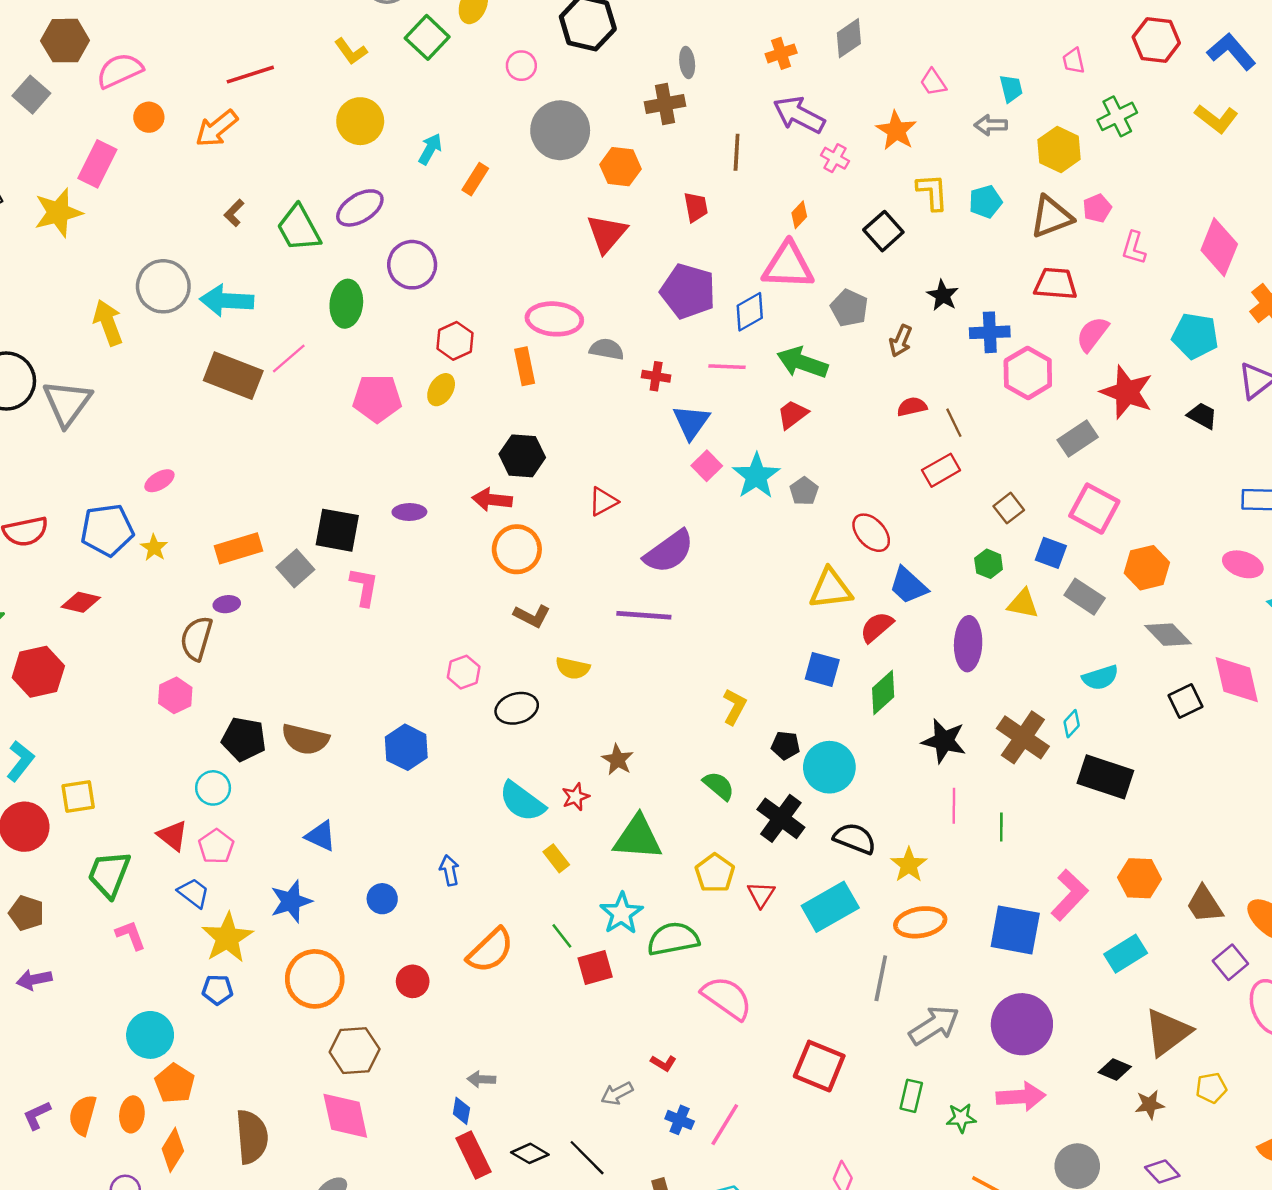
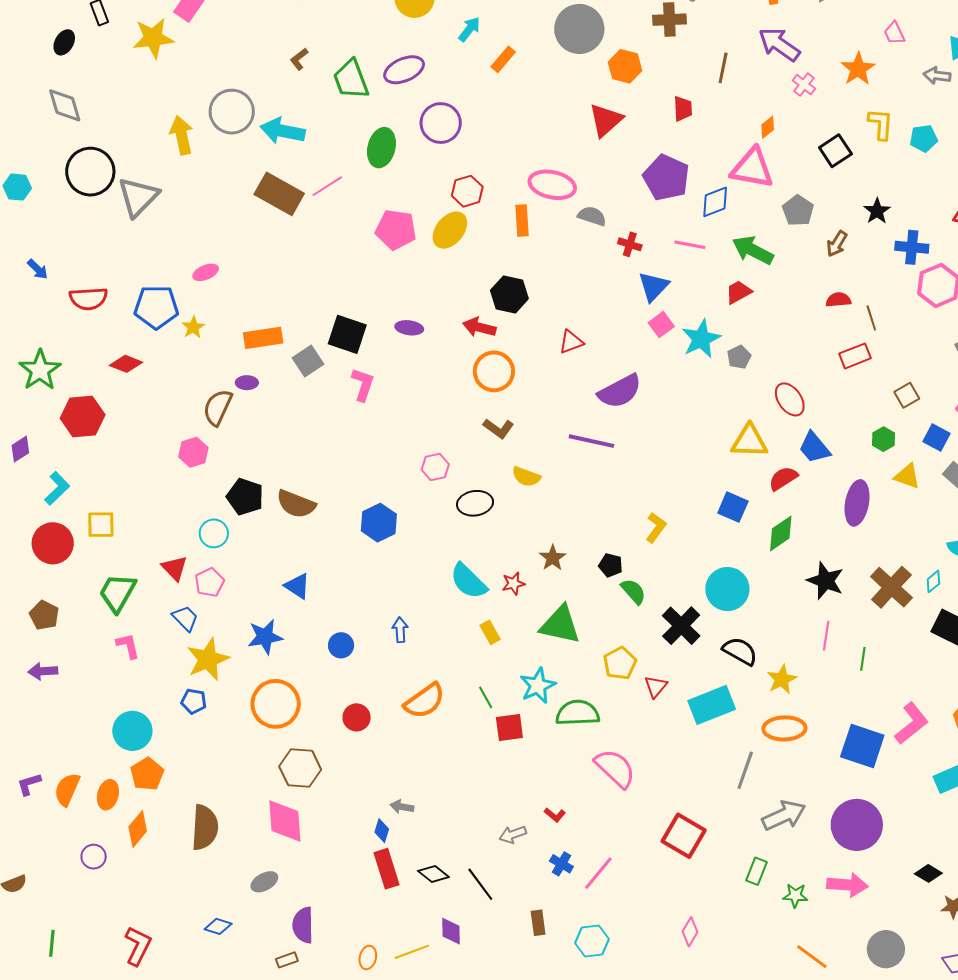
yellow ellipse: (441, 390) -> (450, 230), size x1.4
black pentagon: (785, 745) -> (611, 565), moved

